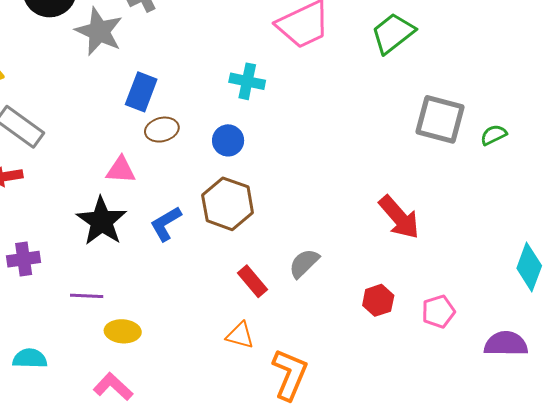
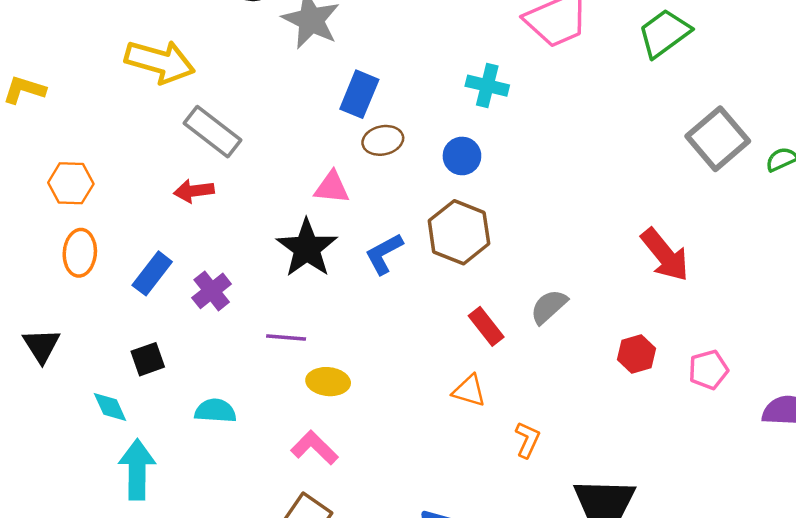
gray square: (440, 119) -> (718, 139), turned 33
purple cross: (24, 259) -> (212, 291), turned -32
orange L-shape: (290, 374) -> (527, 440), size x0.6

